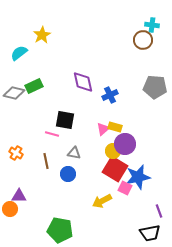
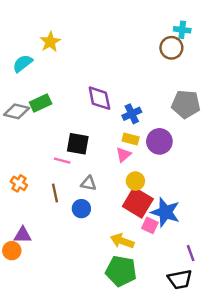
yellow rectangle: (115, 127) -> (131, 139), moved
purple circle: (125, 144) -> (159, 141), moved
blue star: (138, 177) -> (165, 212), turned 30
yellow arrow: (102, 201) -> (122, 241), turned 48
green pentagon: (60, 230) -> (121, 271), moved

